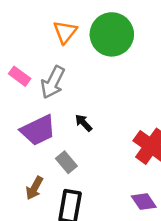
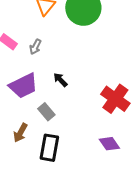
gray arrow: (53, 82) -> (35, 47), size x0.6

